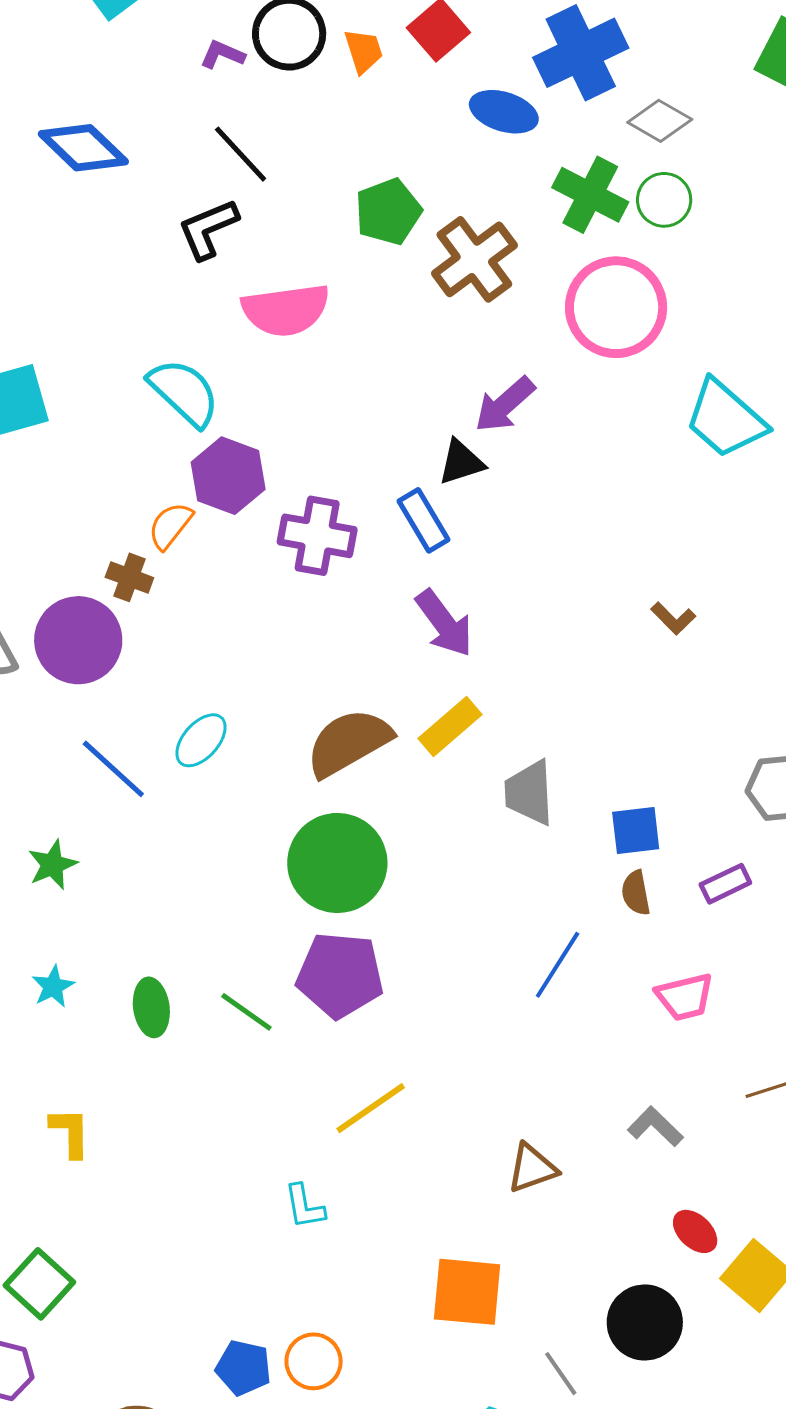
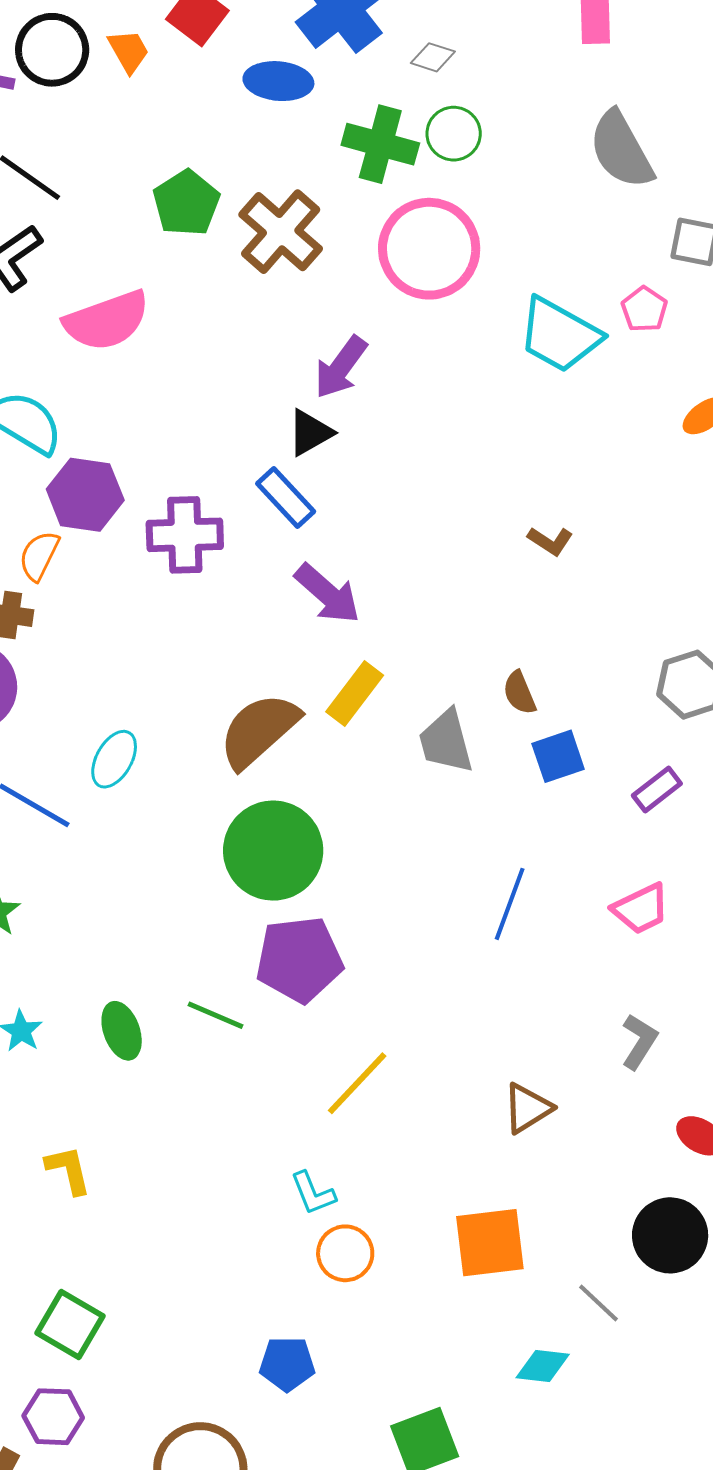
gray diamond: (660, 121) -> (433, 57), size x0.7
brown semicircle: (636, 893) -> (519, 693), moved
gray L-shape: (655, 1126) -> (639, 1042), turned 90
orange circle: (314, 1361) -> (345, 1253), moved

